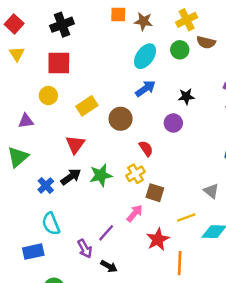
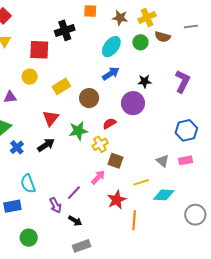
brown star: (143, 21) -> (120, 18), moved
black cross: (62, 25) -> (65, 30), moved
purple circle: (173, 123) -> (133, 103), size x1.5
red semicircle: (146, 148) -> (109, 124), turned -88
green star: (101, 175) -> (78, 131), moved
blue cross: (46, 185) -> (17, 147), moved

